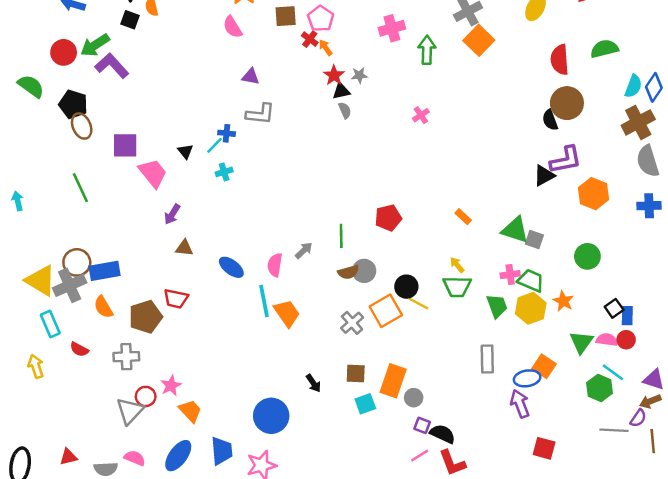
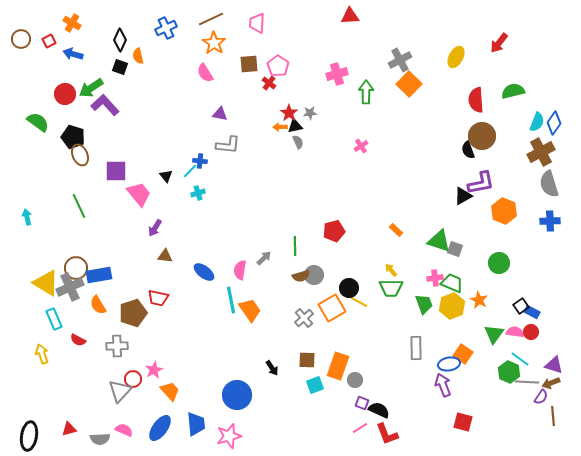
orange arrow: (326, 48) -> (280, 127), moved, turned -56
blue rectangle: (627, 316) -> (532, 312), turned -63
gray line: (614, 430) -> (527, 382), moved

